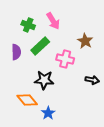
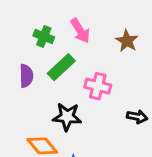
brown star: (85, 41) -> (127, 41), moved

